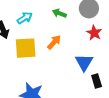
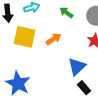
black rectangle: (97, 81) -> (84, 88), turned -40

